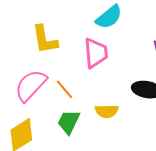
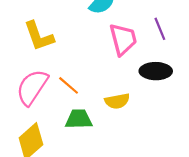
pink trapezoid: (96, 53) -> (123, 39), moved
green trapezoid: (69, 122) -> (79, 119), turned 72

